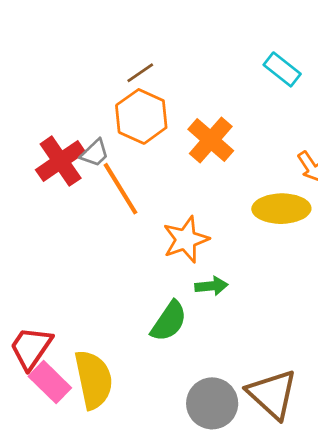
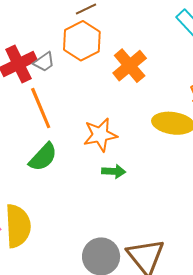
orange line: (120, 189) -> (41, 108), moved
green semicircle: (169, 321) -> (43, 157), moved

